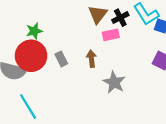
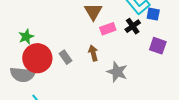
black cross: (120, 18) -> (133, 26), moved
green star: (34, 31) -> (26, 37), moved

